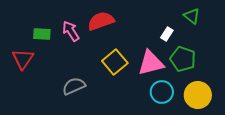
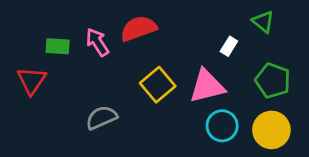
green pentagon: (183, 59) -> (273, 81), moved

